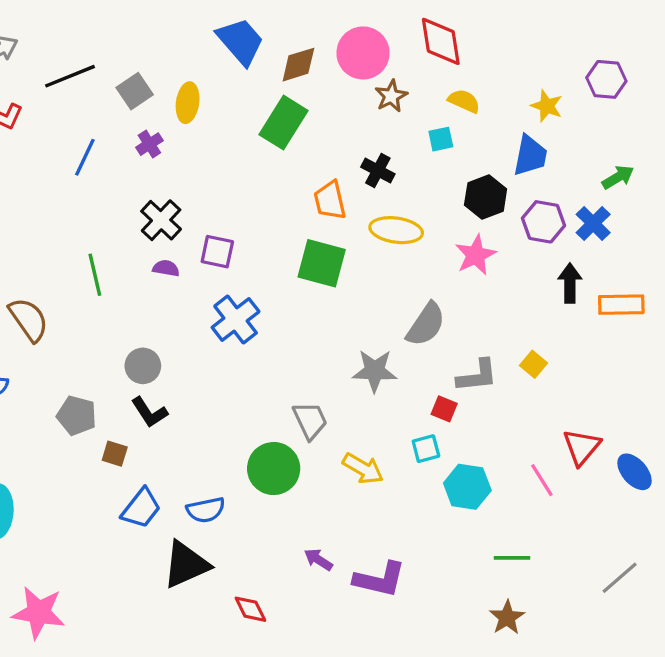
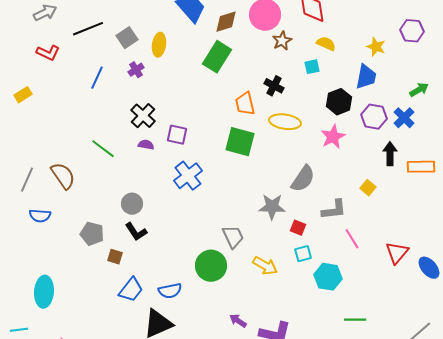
green line: (95, 275) -> (103, 149), turned -40
yellow square: (534, 364) -> (368, 188), moved
red square: (444, 409) -> (298, 228), moved
pink line: (542, 480) -> (352, 239), moved

